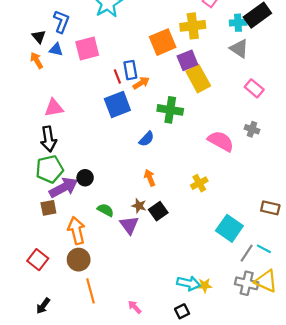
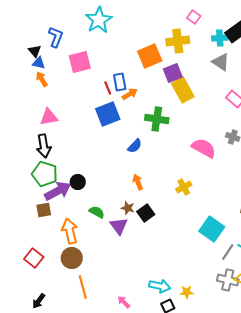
blue triangle: (56, 50) -> (39, 63), moved
orange arrow: (37, 60) -> (42, 79), moved
green pentagon: (50, 169) -> (45, 174), turned 30
cyan arrow: (188, 283) -> (160, 286), moved
yellow star: (205, 285) -> (187, 292), moved

